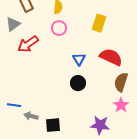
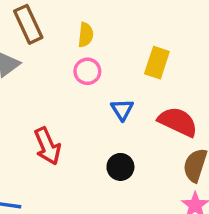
red arrow: (28, 44) -> (47, 146), moved, turned -80
blue triangle: (79, 59) -> (122, 110), moved

